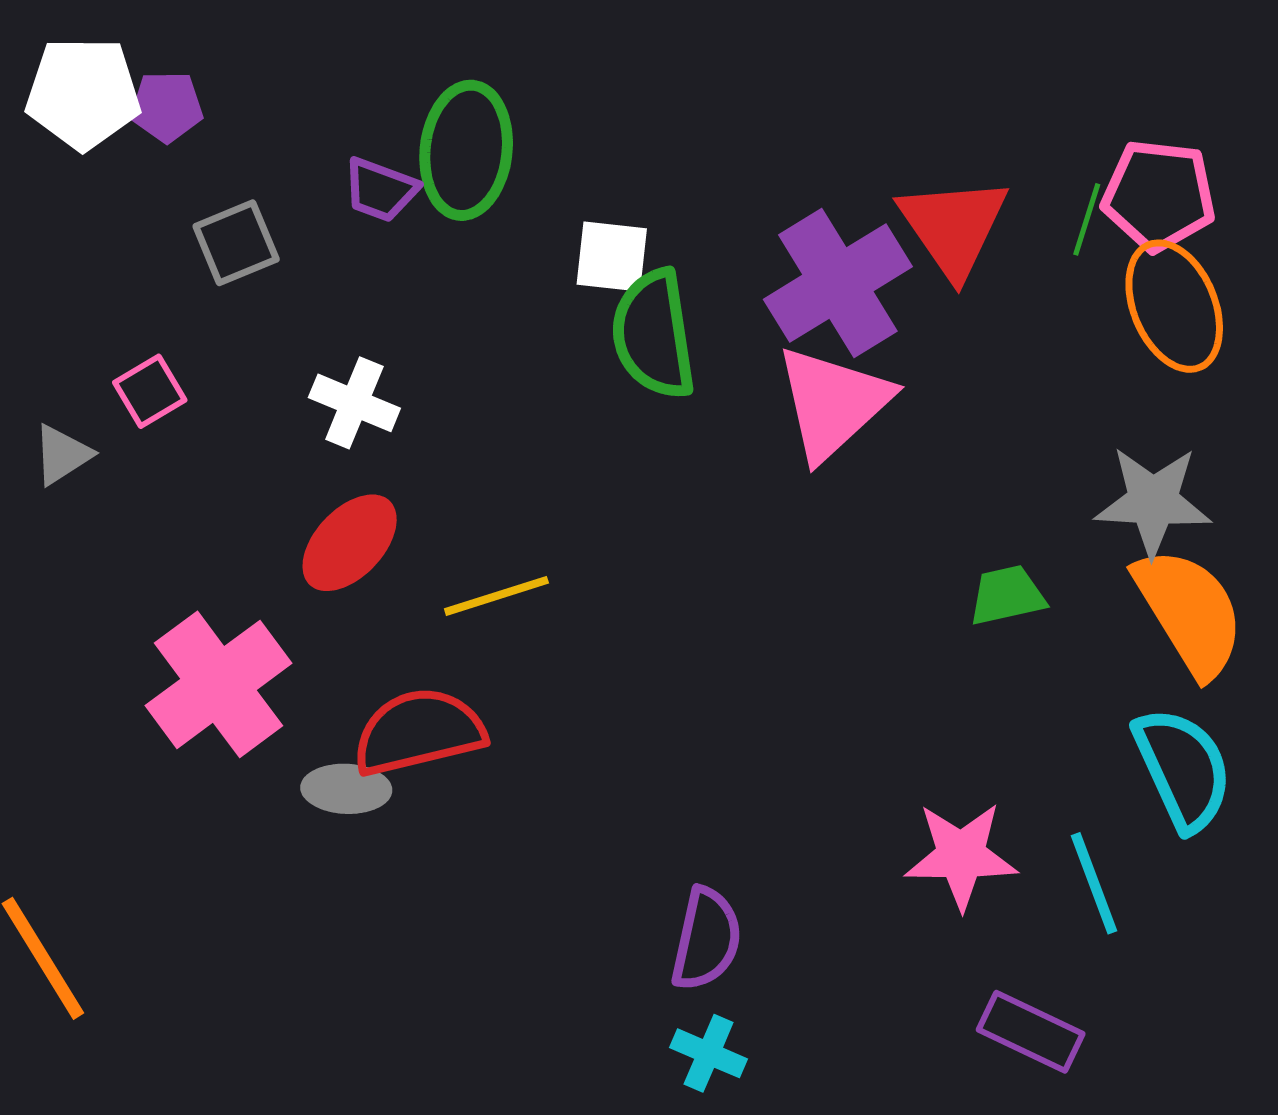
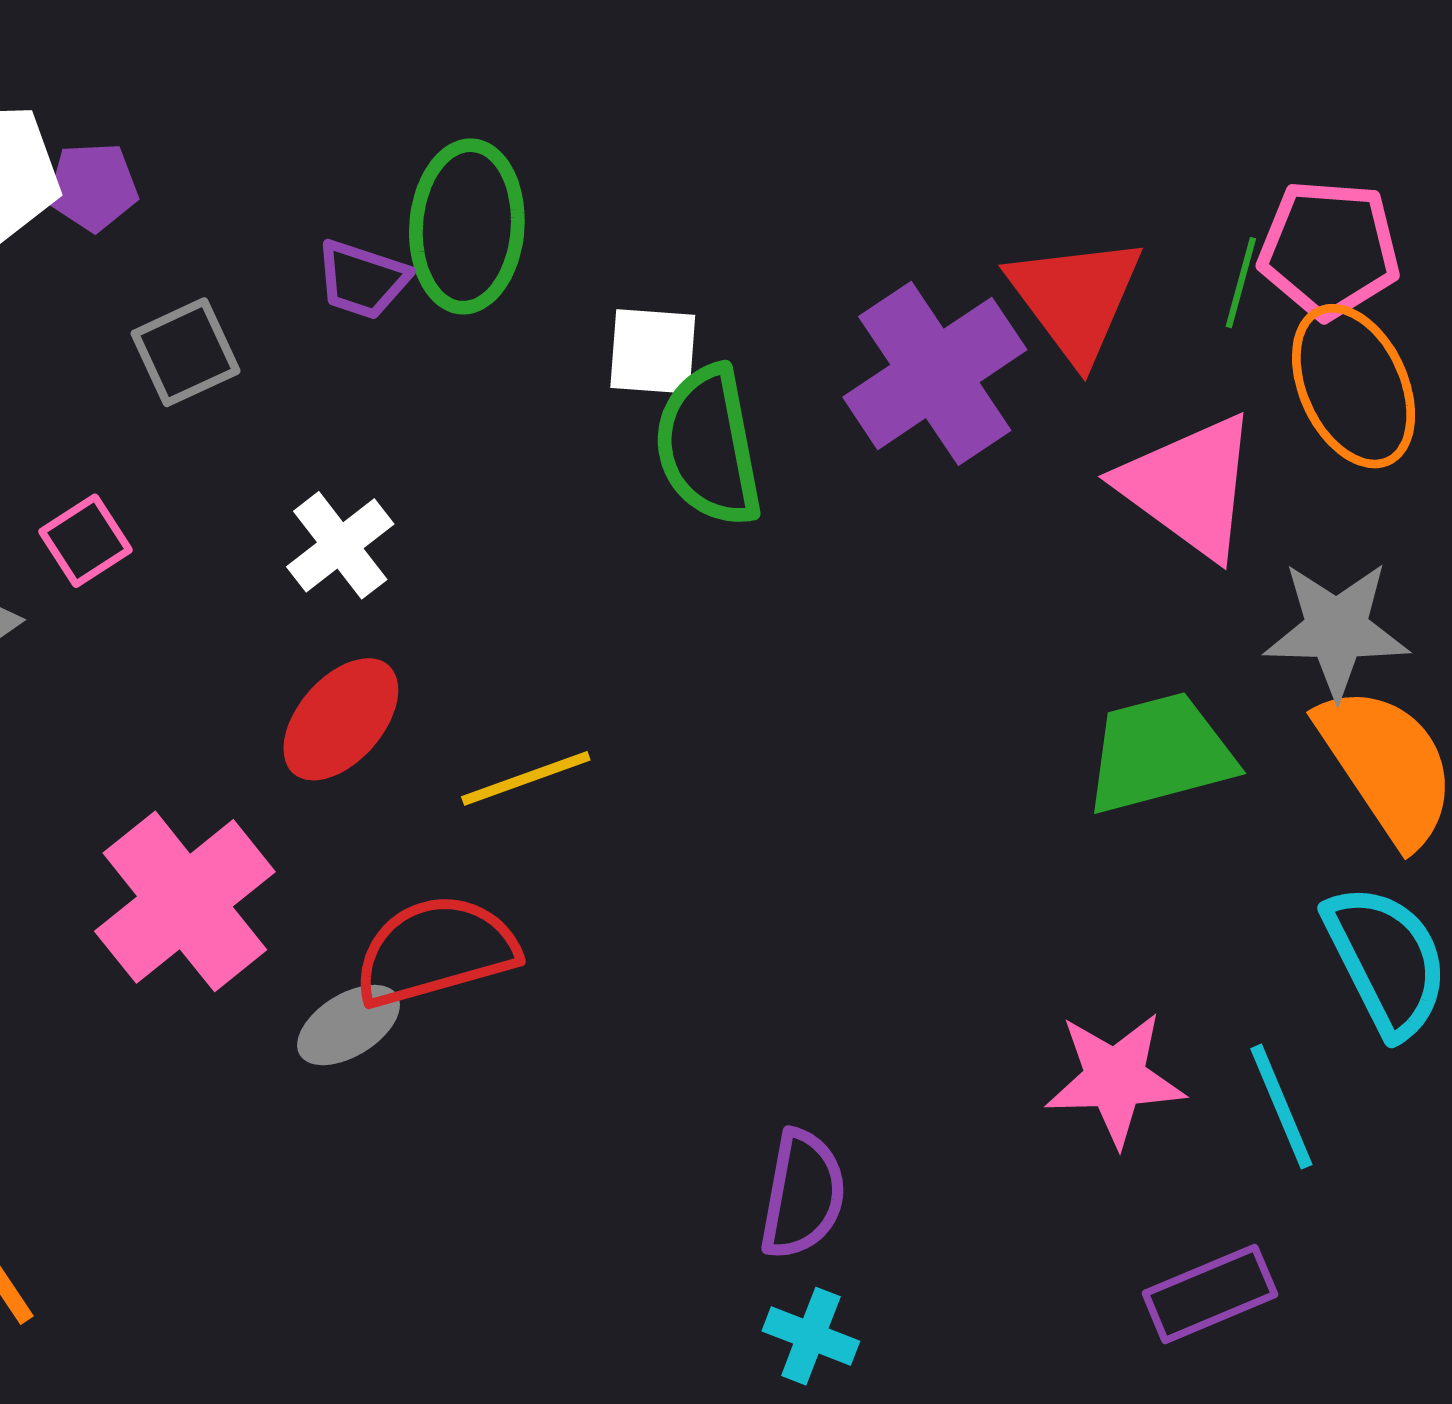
white cross: (354, 403) -> (340, 545), turned 32
pink triangle: (833, 403) -> (1189, 486), moved, turned -39
green trapezoid: (1007, 595) -> (1160, 753), size x1.6
gray ellipse: (346, 789) -> (348, 1025), turned -32
purple rectangle: (1031, 1032) -> (1210, 1294), turned -46

